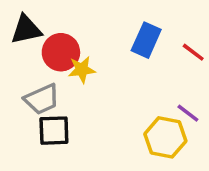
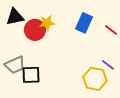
yellow star: (82, 70) -> (47, 23), moved
gray trapezoid: (42, 99) -> (15, 65), moved

